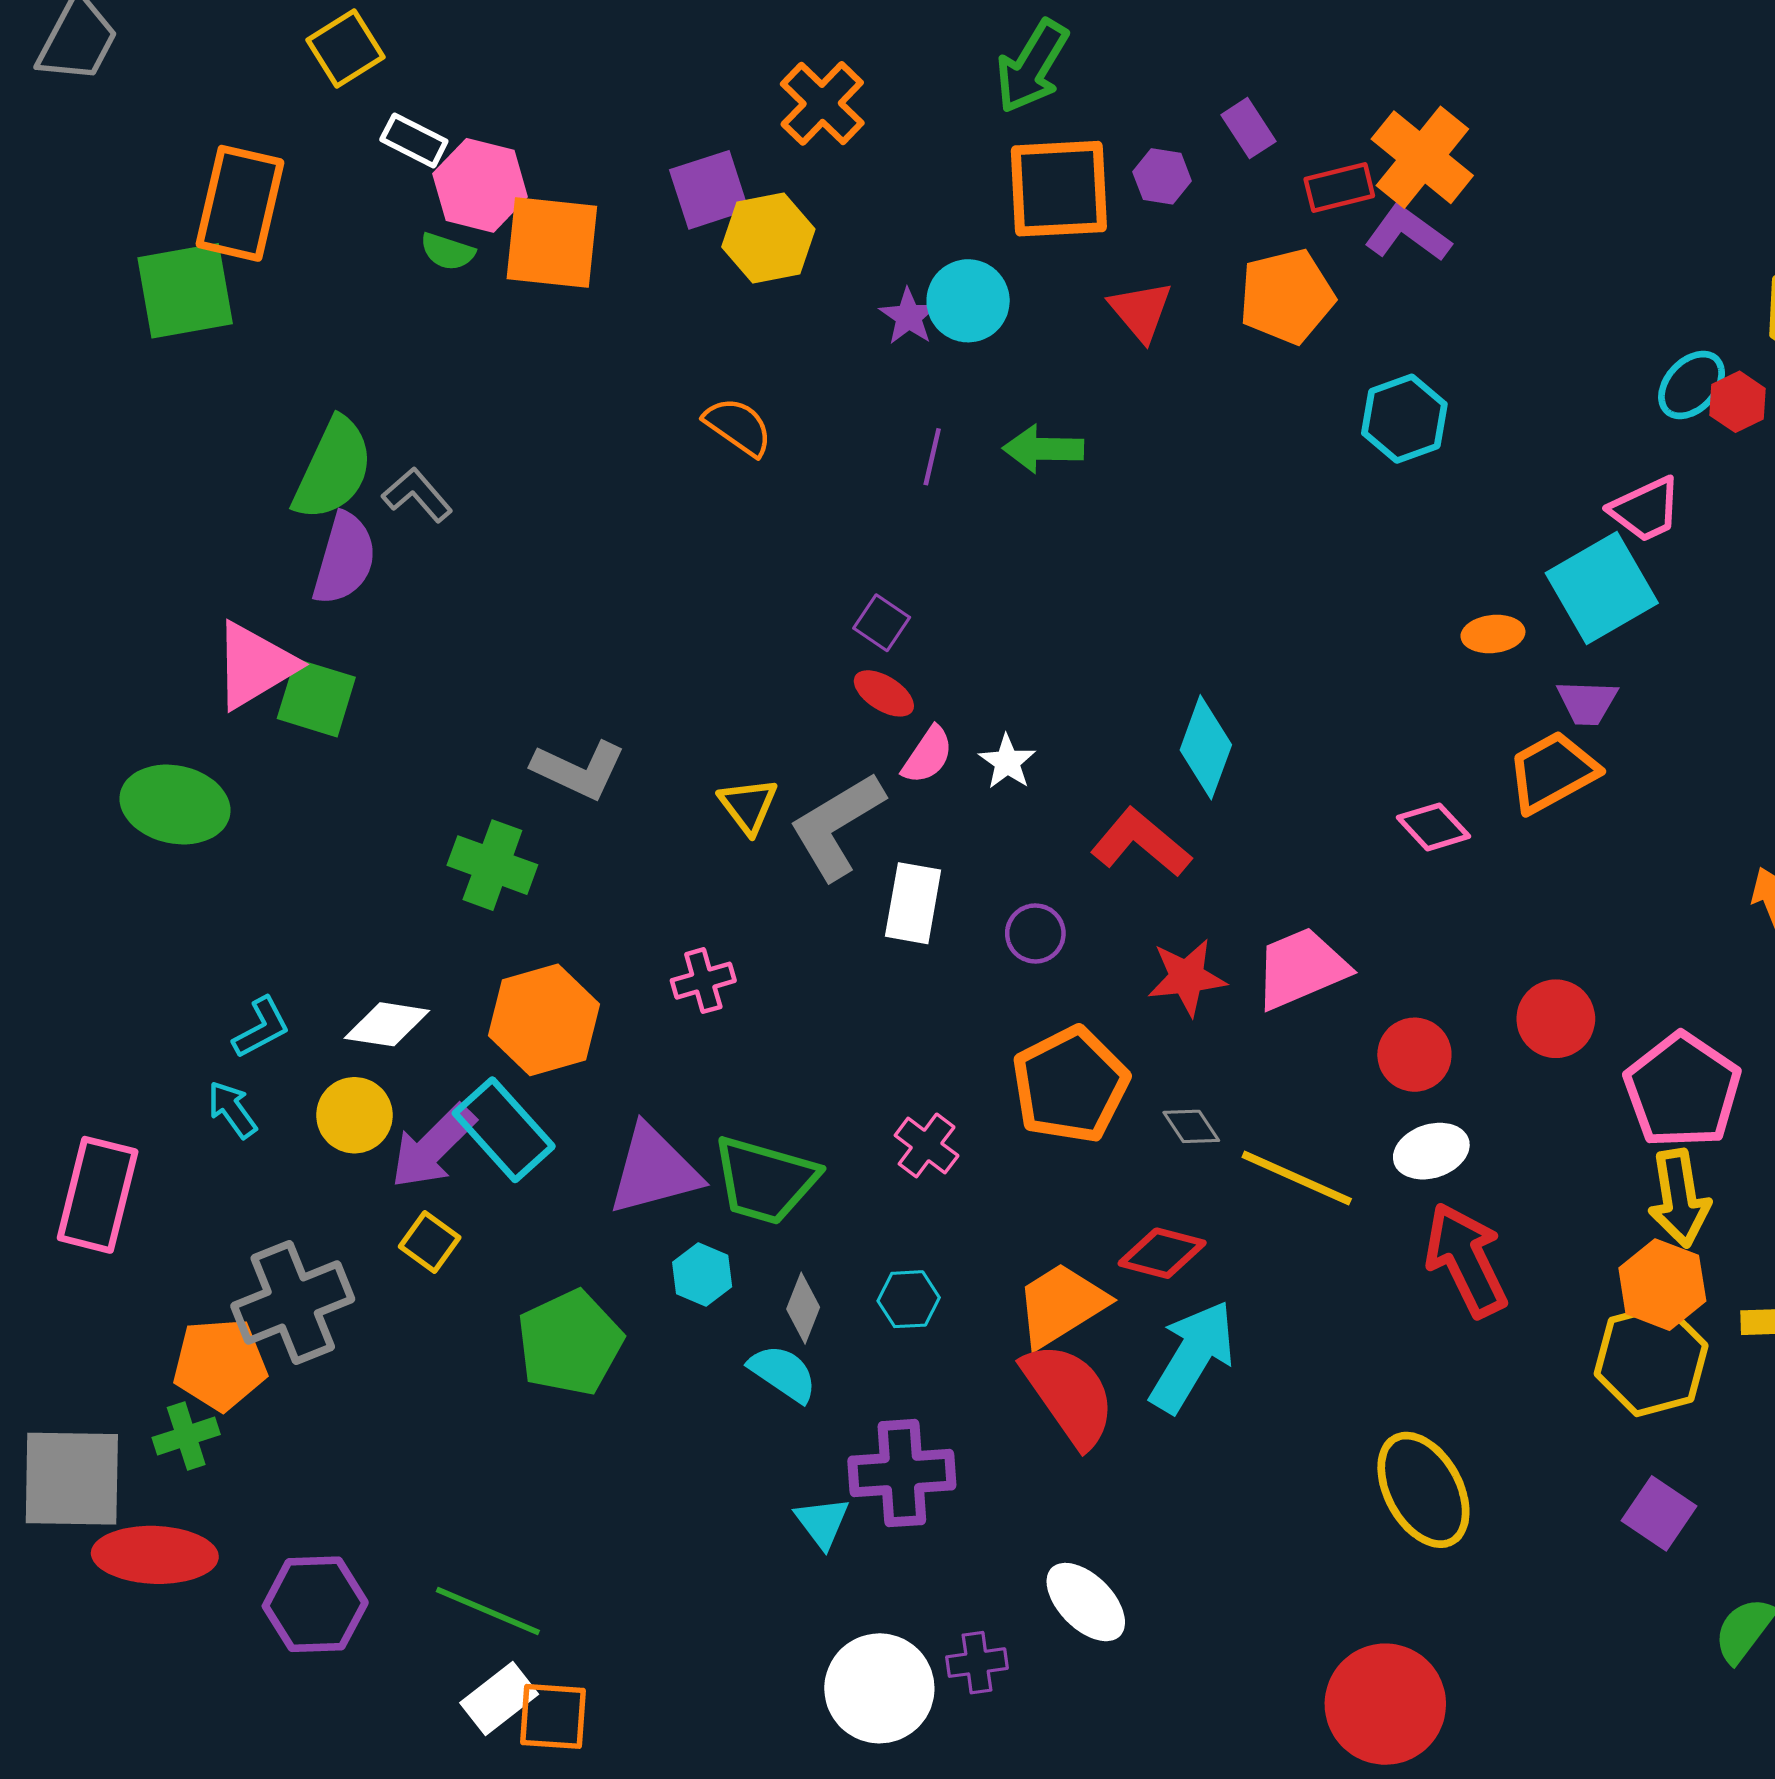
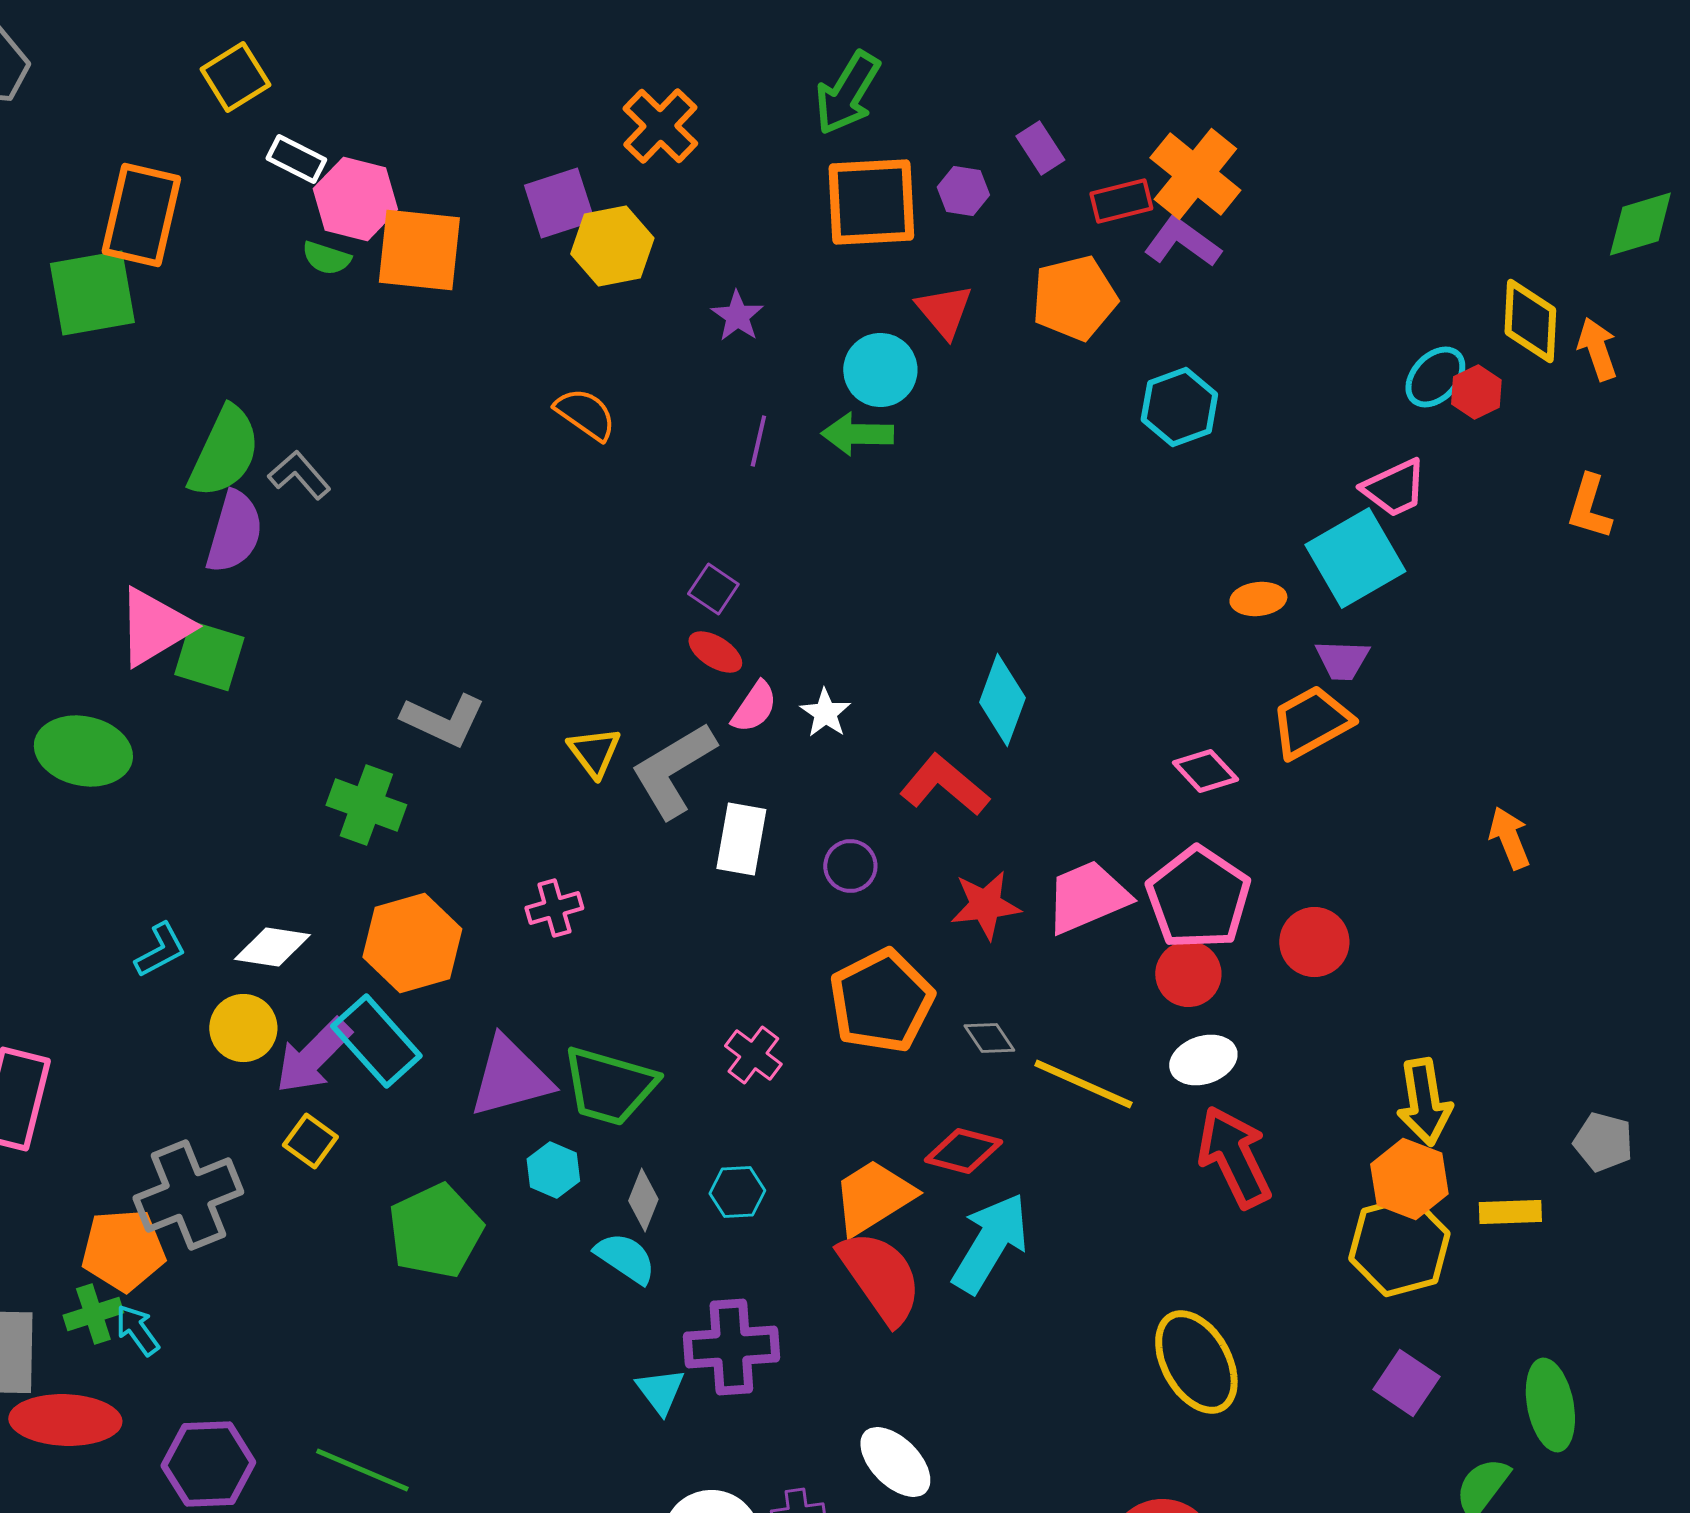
cyan circle: (968, 301) -> (880, 370), moved
pink pentagon: (1683, 1091) -> (1198, 898), moved
cyan arrow: (232, 1110) -> (137, 1330), moved

